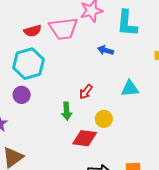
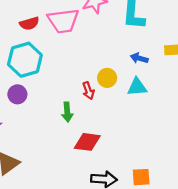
blue arrow: (105, 50) -> (139, 58), moved
red arrow: (86, 92) -> (88, 91), turned -56
yellow circle: (104, 119) -> (107, 78), moved

